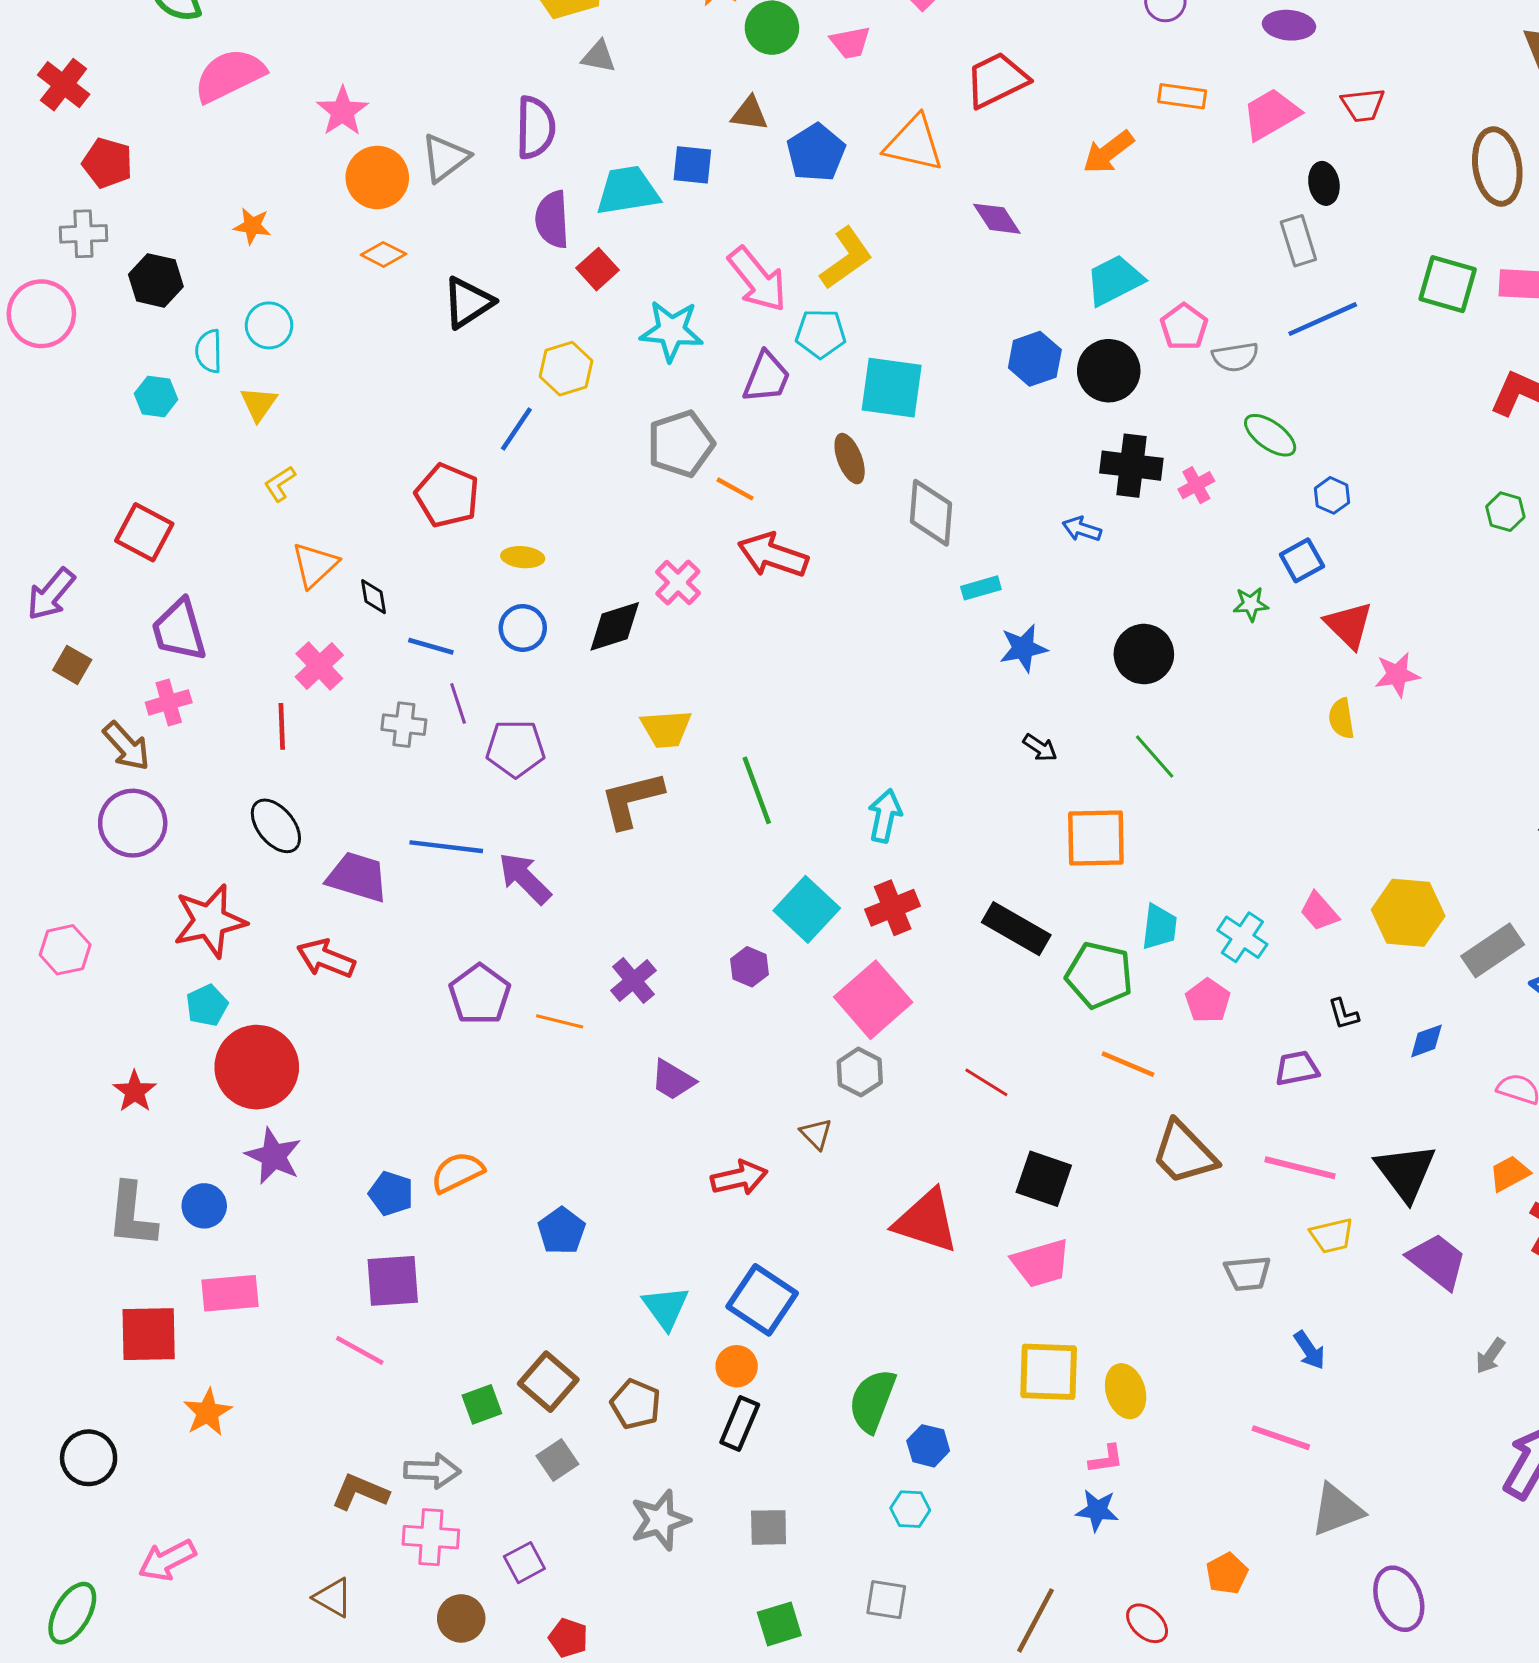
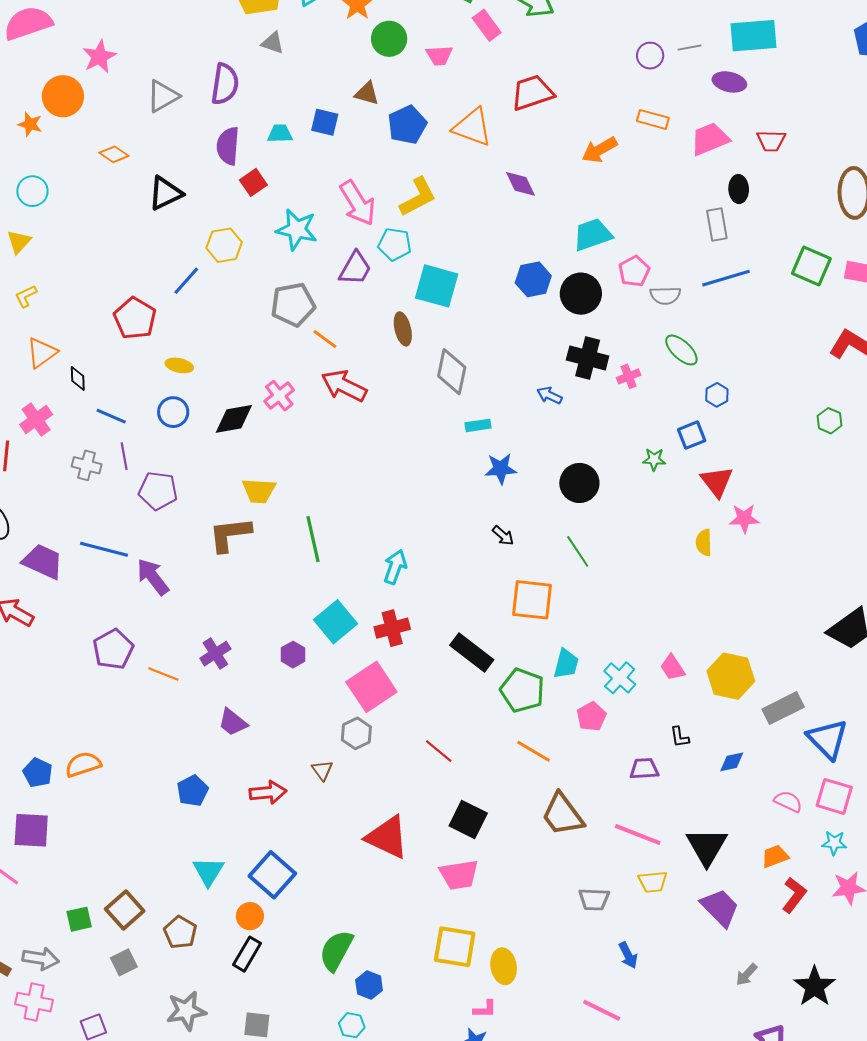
orange circle: (377, 178) -> (63, 96), moved
cyan trapezoid: (628, 191) -> (280, 134), size x0.6
blue pentagon: (562, 1231) -> (193, 791), moved

